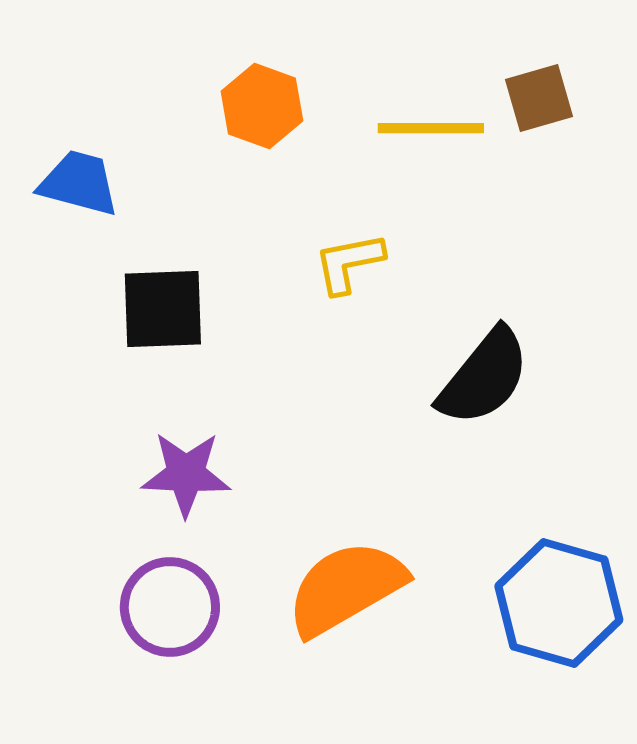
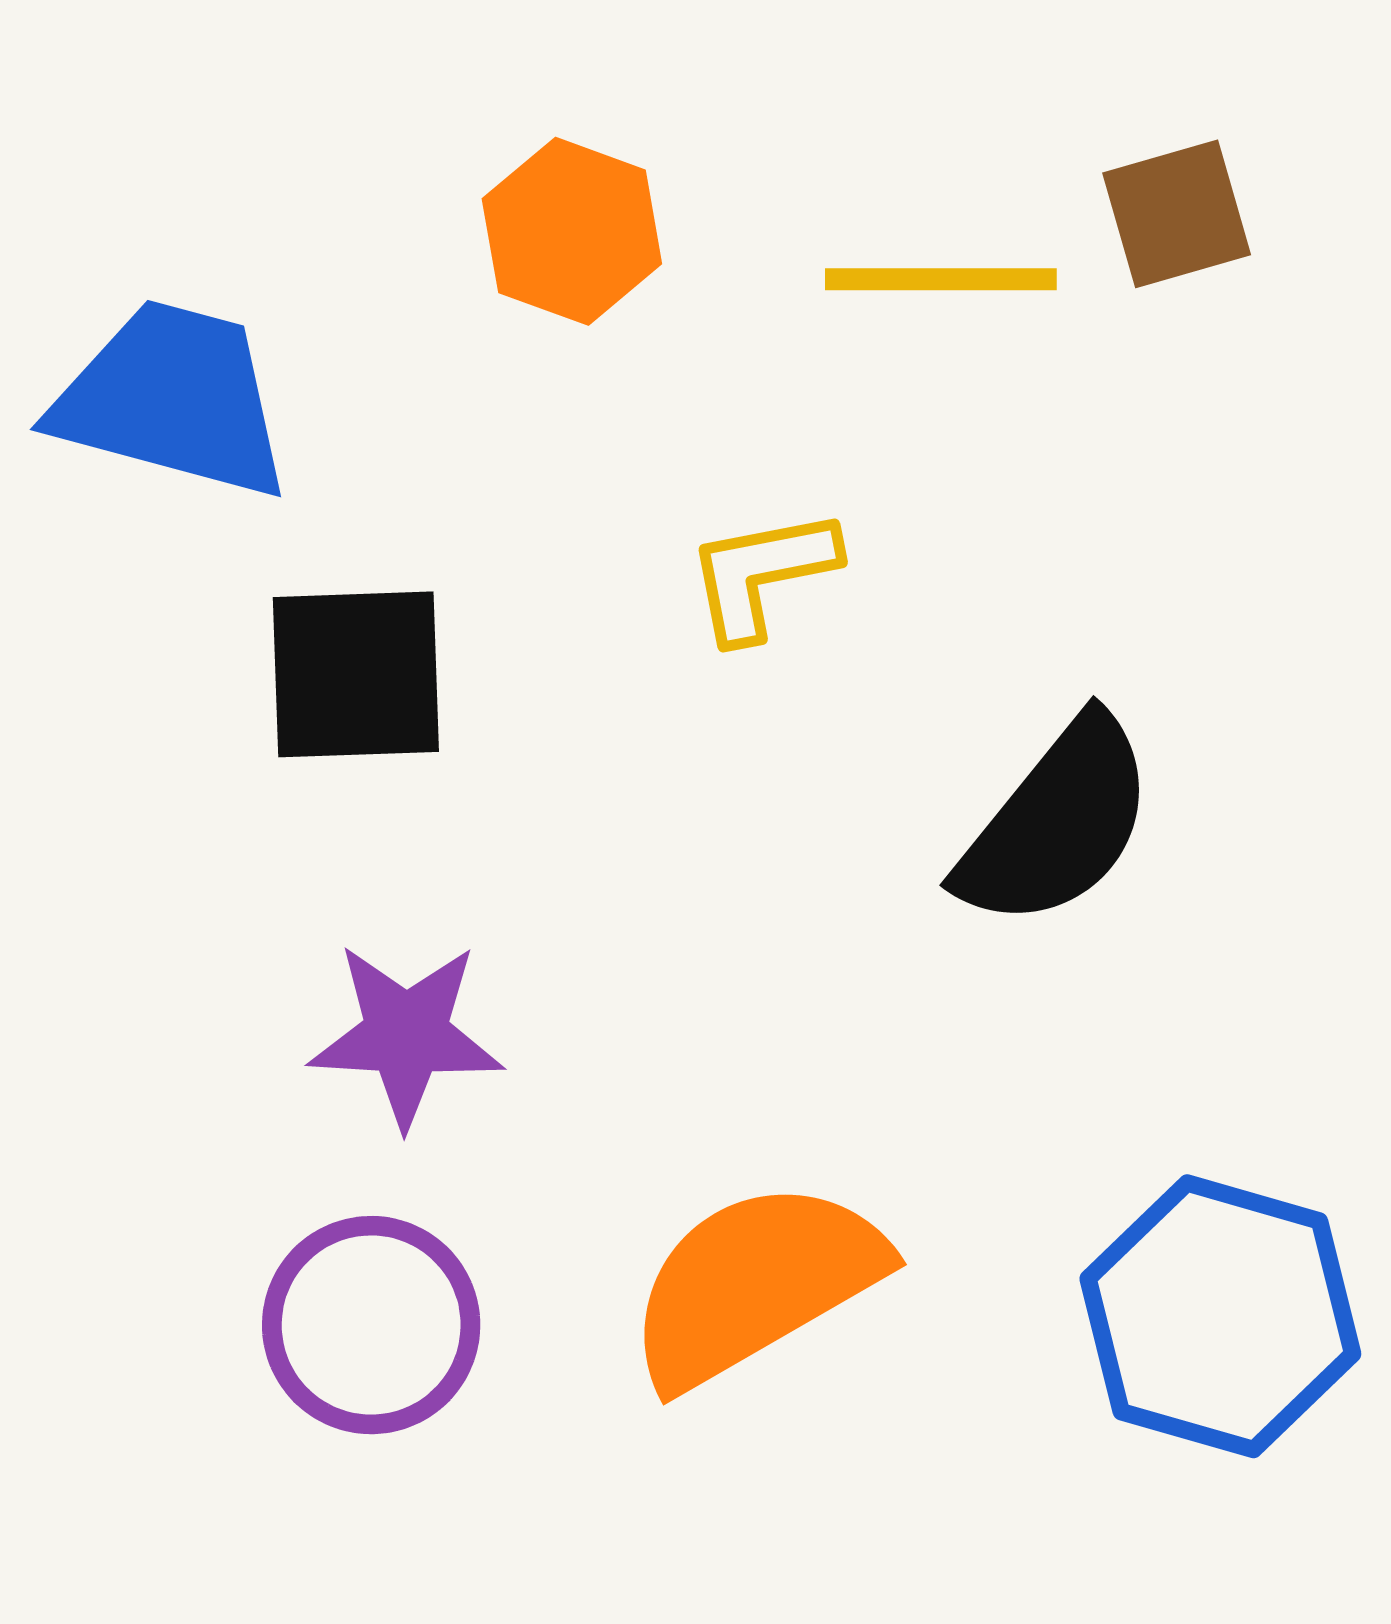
blue trapezoid: (79, 183) -> (172, 399), size x1.4

